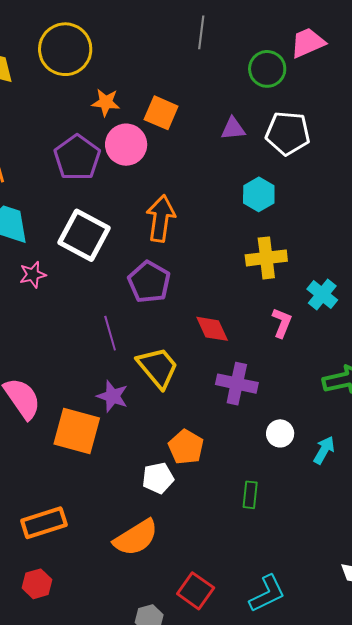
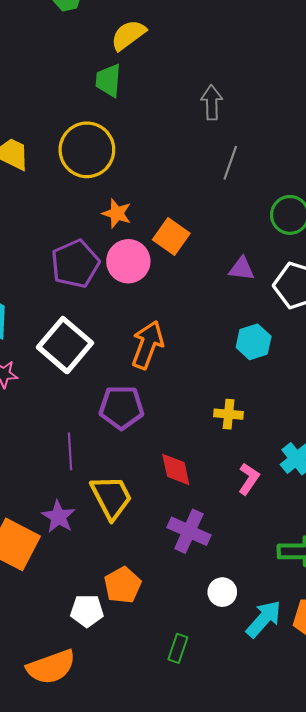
yellow cross: (266, 258) -> (229, 414), moved, size x0.7
purple pentagon: (149, 282) -> (121, 407), turned 30
cyan arrow: (324, 450) -> (264, 619), size x1.4

